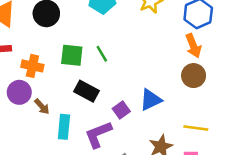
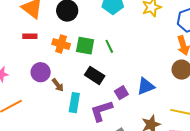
orange cross: (32, 66) -> (61, 44), moved

